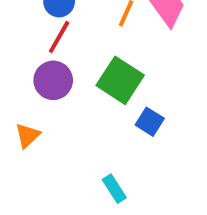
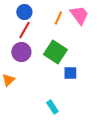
blue square: (150, 122) -> (70, 73), turned -32

